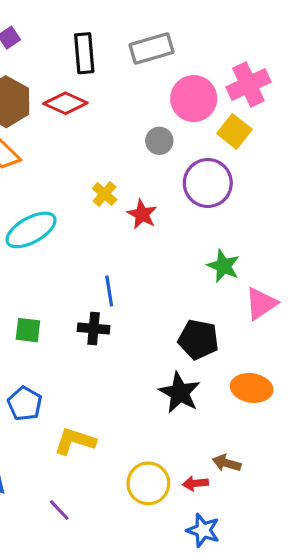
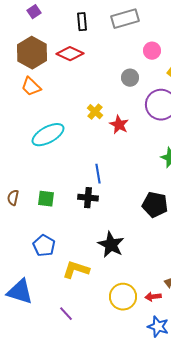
black rectangle: (84, 53) -> (82, 22), size x0.7
pink circle: (194, 99) -> (152, 51), size x0.6
black star: (180, 393) -> (111, 245), moved

